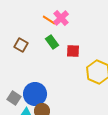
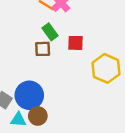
brown square: (21, 45) -> (43, 49), moved, turned -32

